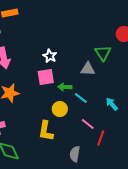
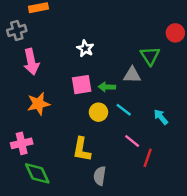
white star: (50, 56) -> (85, 49), moved
green arrow: (65, 87) -> (107, 87), moved
yellow circle: (60, 109) -> (98, 112), moved
gray semicircle: (75, 154) -> (100, 176), moved

